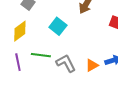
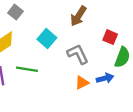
gray L-shape: (66, 63) -> (78, 54), moved

